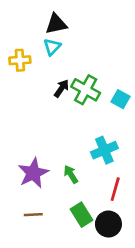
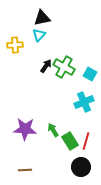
cyan cross: (104, 150) -> (84, 102), moved
purple star: (33, 173) -> (25, 129), turned 30
brown line: (33, 215) -> (25, 170), moved
green rectangle: (82, 215) -> (70, 141), moved

